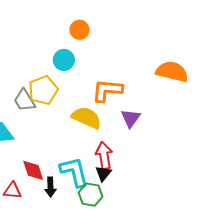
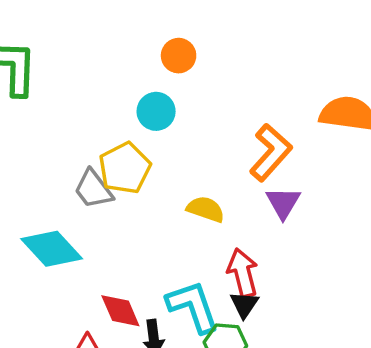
orange L-shape: (107, 90) -> (271, 152), moved, turned 132
yellow semicircle: (87, 118) -> (206, 209), size x0.7

